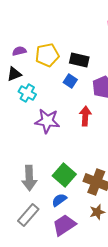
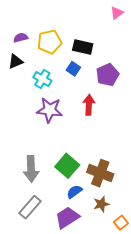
cyan cross: (27, 93) -> (42, 79), moved
blue semicircle: (59, 200) -> (74, 192), moved

